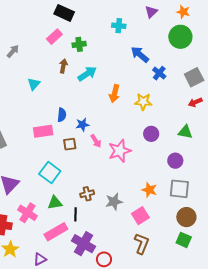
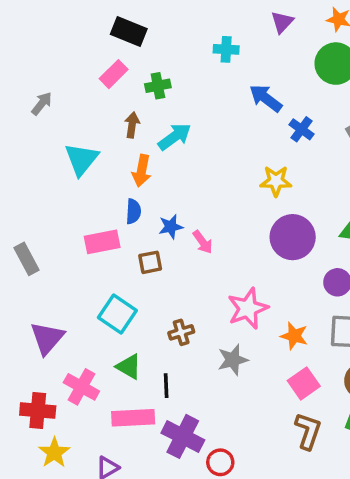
cyan triangle: (34, 84) -> (81, 159), size x1.5
orange arrow: (114, 94) -> (142, 171), moved
purple circle: (151, 134) -> (293, 237), size x1.6
pink arrow: (96, 141) -> (203, 242), moved
pink star: (120, 151) -> (248, 308), moved
brown cross: (87, 194) -> (181, 332), moved
green triangle: (55, 203) -> (129, 367), turned 42
pink square: (140, 216) -> (304, 383), moved
pink rectangle: (56, 232) -> (133, 418), turned 30
brown L-shape: (142, 244) -> (308, 431), moved

